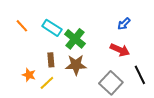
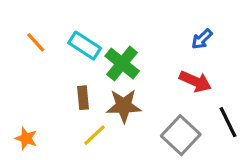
orange star: (29, 75) -> (26, 138), moved
yellow line: (47, 83) -> (94, 135), moved

